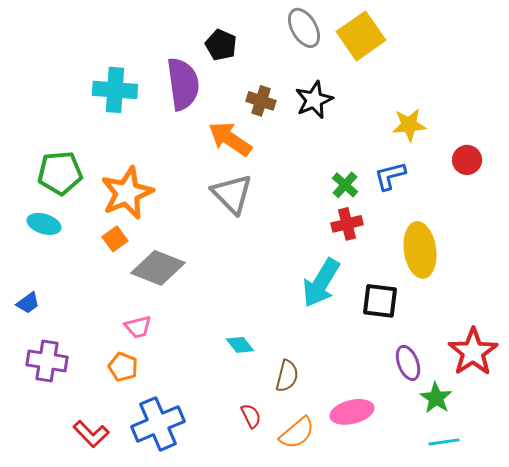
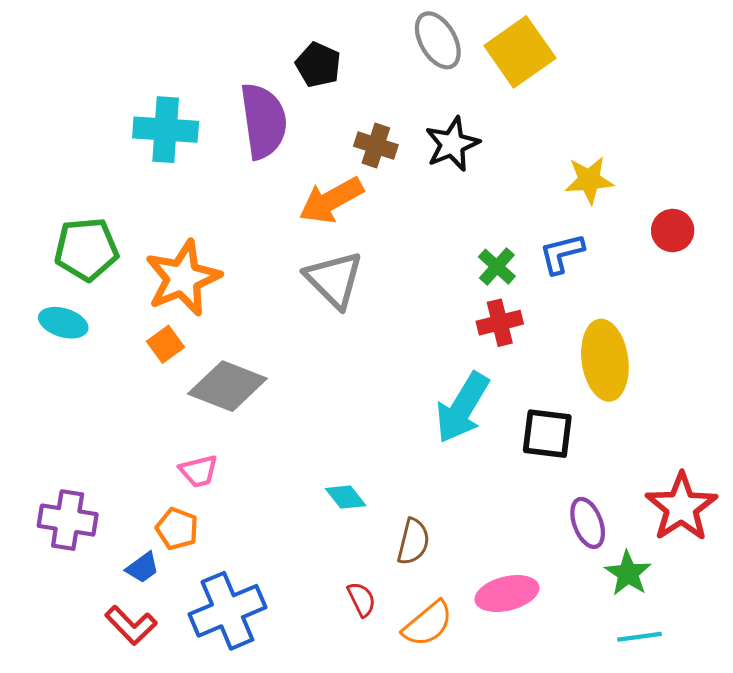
orange arrow: (230, 139) -> (331, 200), turned -63
blue trapezoid: (28, 303) -> (142, 568), moved

